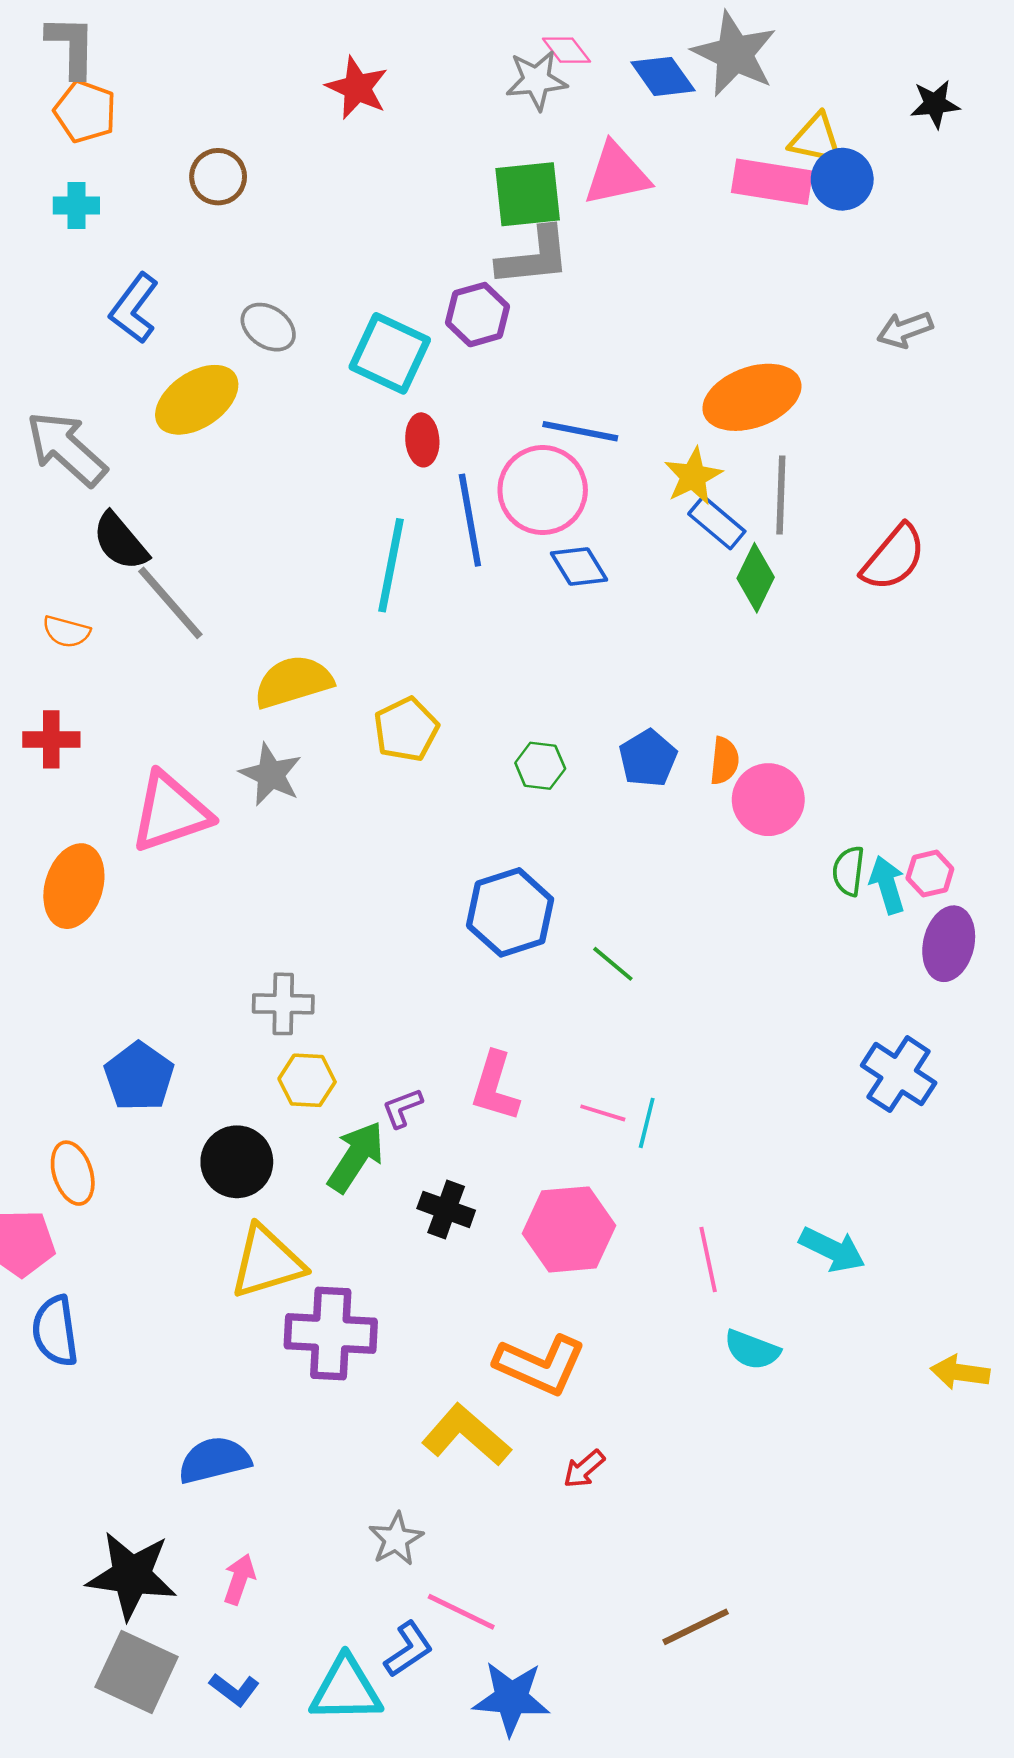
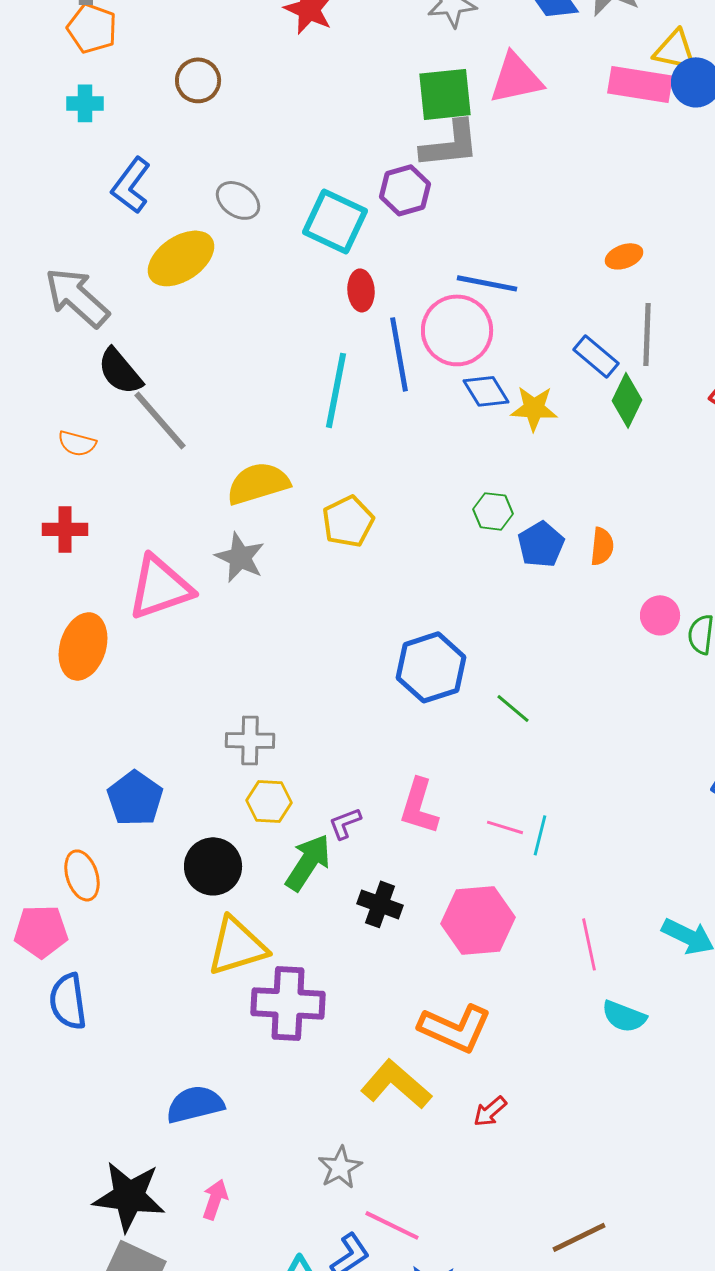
orange ellipse: (752, 397) -> (624, 256), size x0.5
yellow star: (693, 476) -> (534, 408), moved, turned 30
green hexagon: (540, 766) -> (493, 511), moved
pink circle: (768, 800) -> (660, 615), moved, size x0.7

